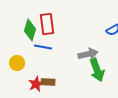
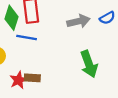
gray arrow: (88, 54) -> (78, 21), moved

